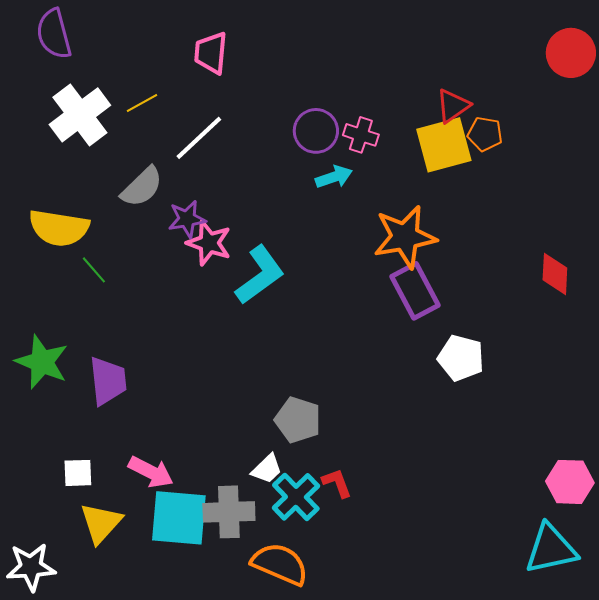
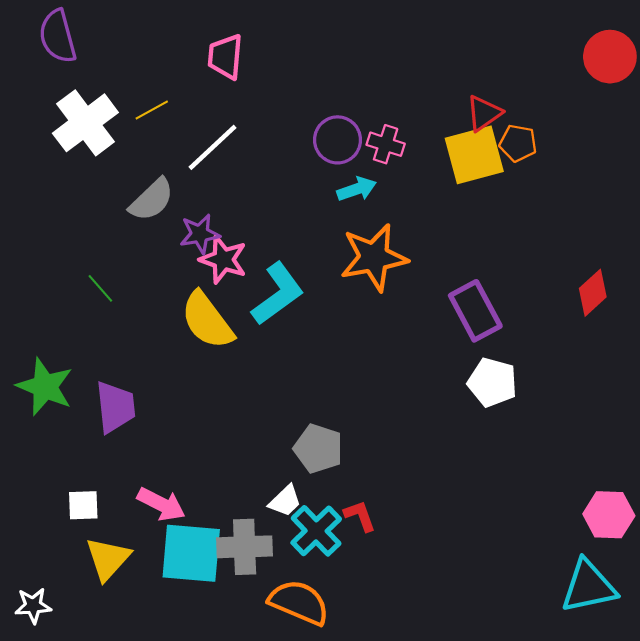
yellow semicircle: (59, 228) -> (207, 320), moved, turned 44
orange star: (405, 237) -> (374, 257), moved
red diamond: (555, 274) -> (593, 293), turned 45
purple rectangle: (415, 291) -> (475, 311), moved
white star: (31, 567) -> (33, 606), size x0.7

